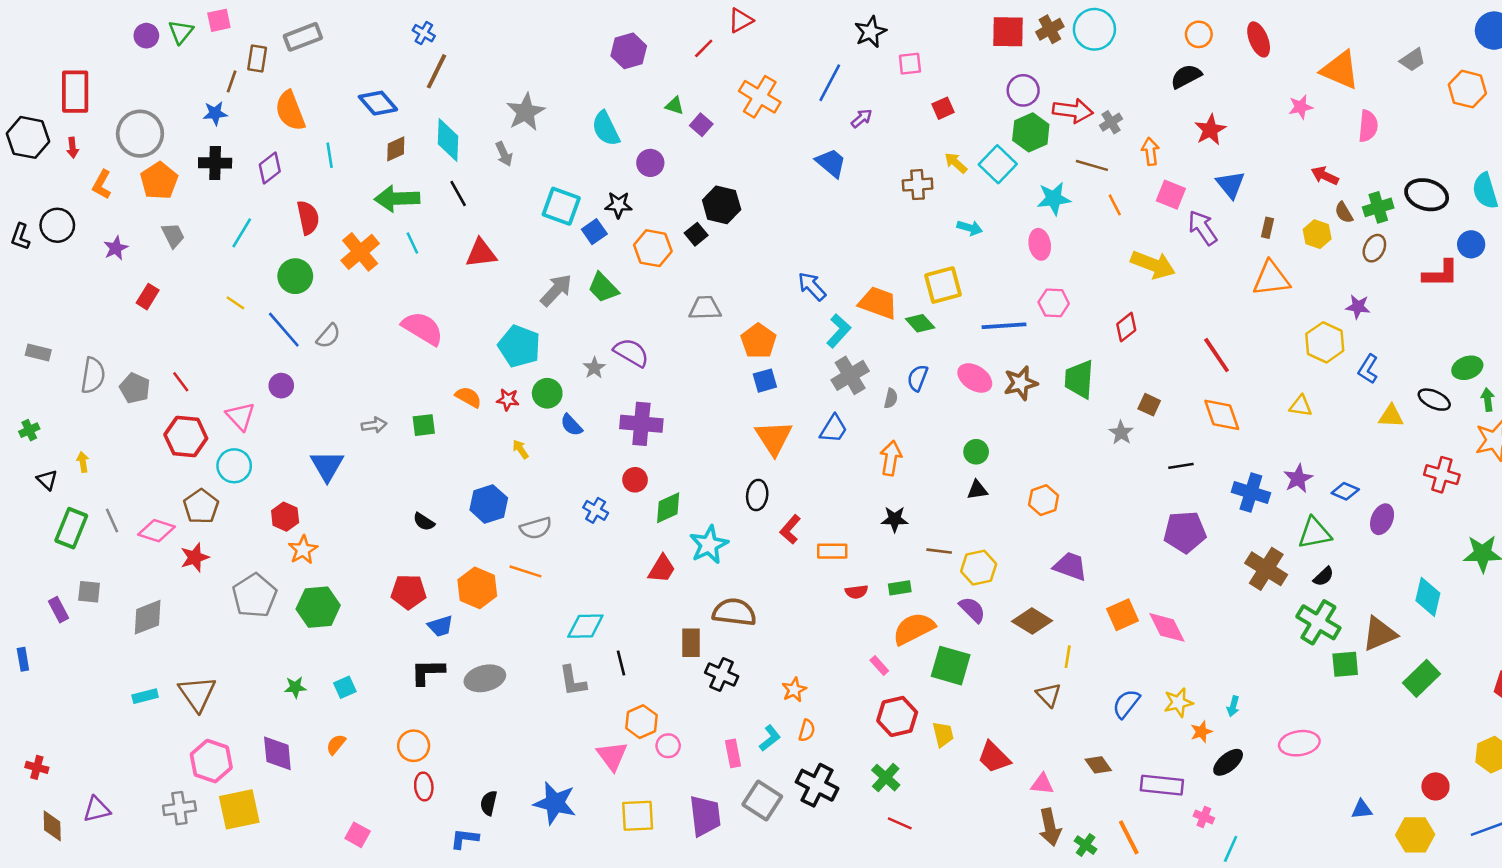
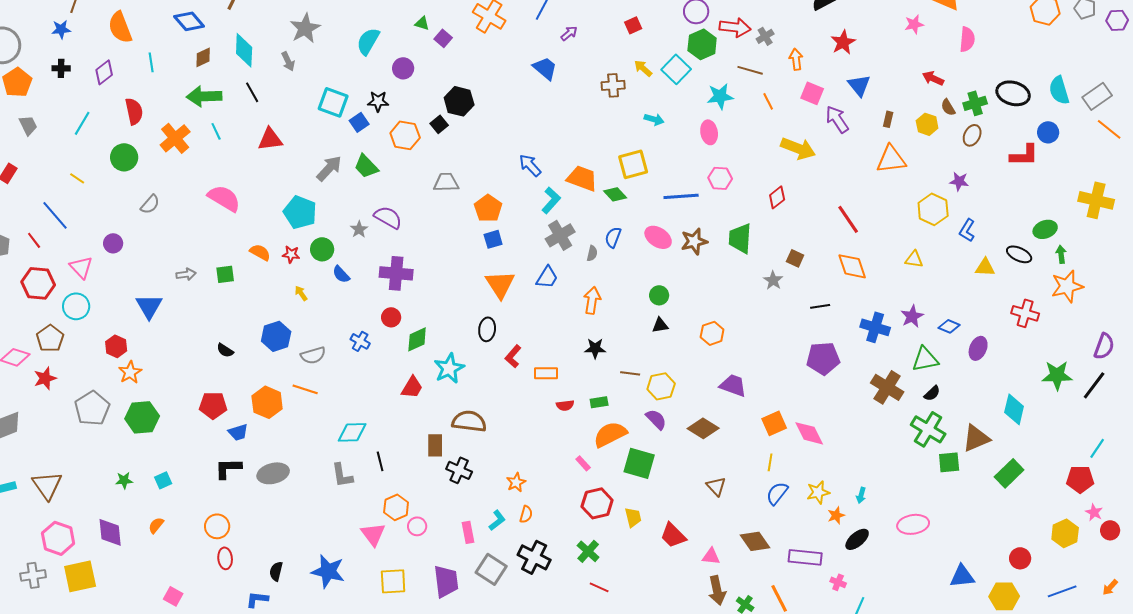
cyan semicircle: (606, 129) -> (368, 41), turned 56
black cross: (215, 163) -> (61, 68), size x0.7
blue line: (284, 330) -> (55, 215), moved
yellow line: (1068, 657) -> (770, 462), moved
brown diamond: (1098, 765) -> (755, 541), size x1.4
blue triangle: (1362, 809) -> (962, 576), size x1.5

